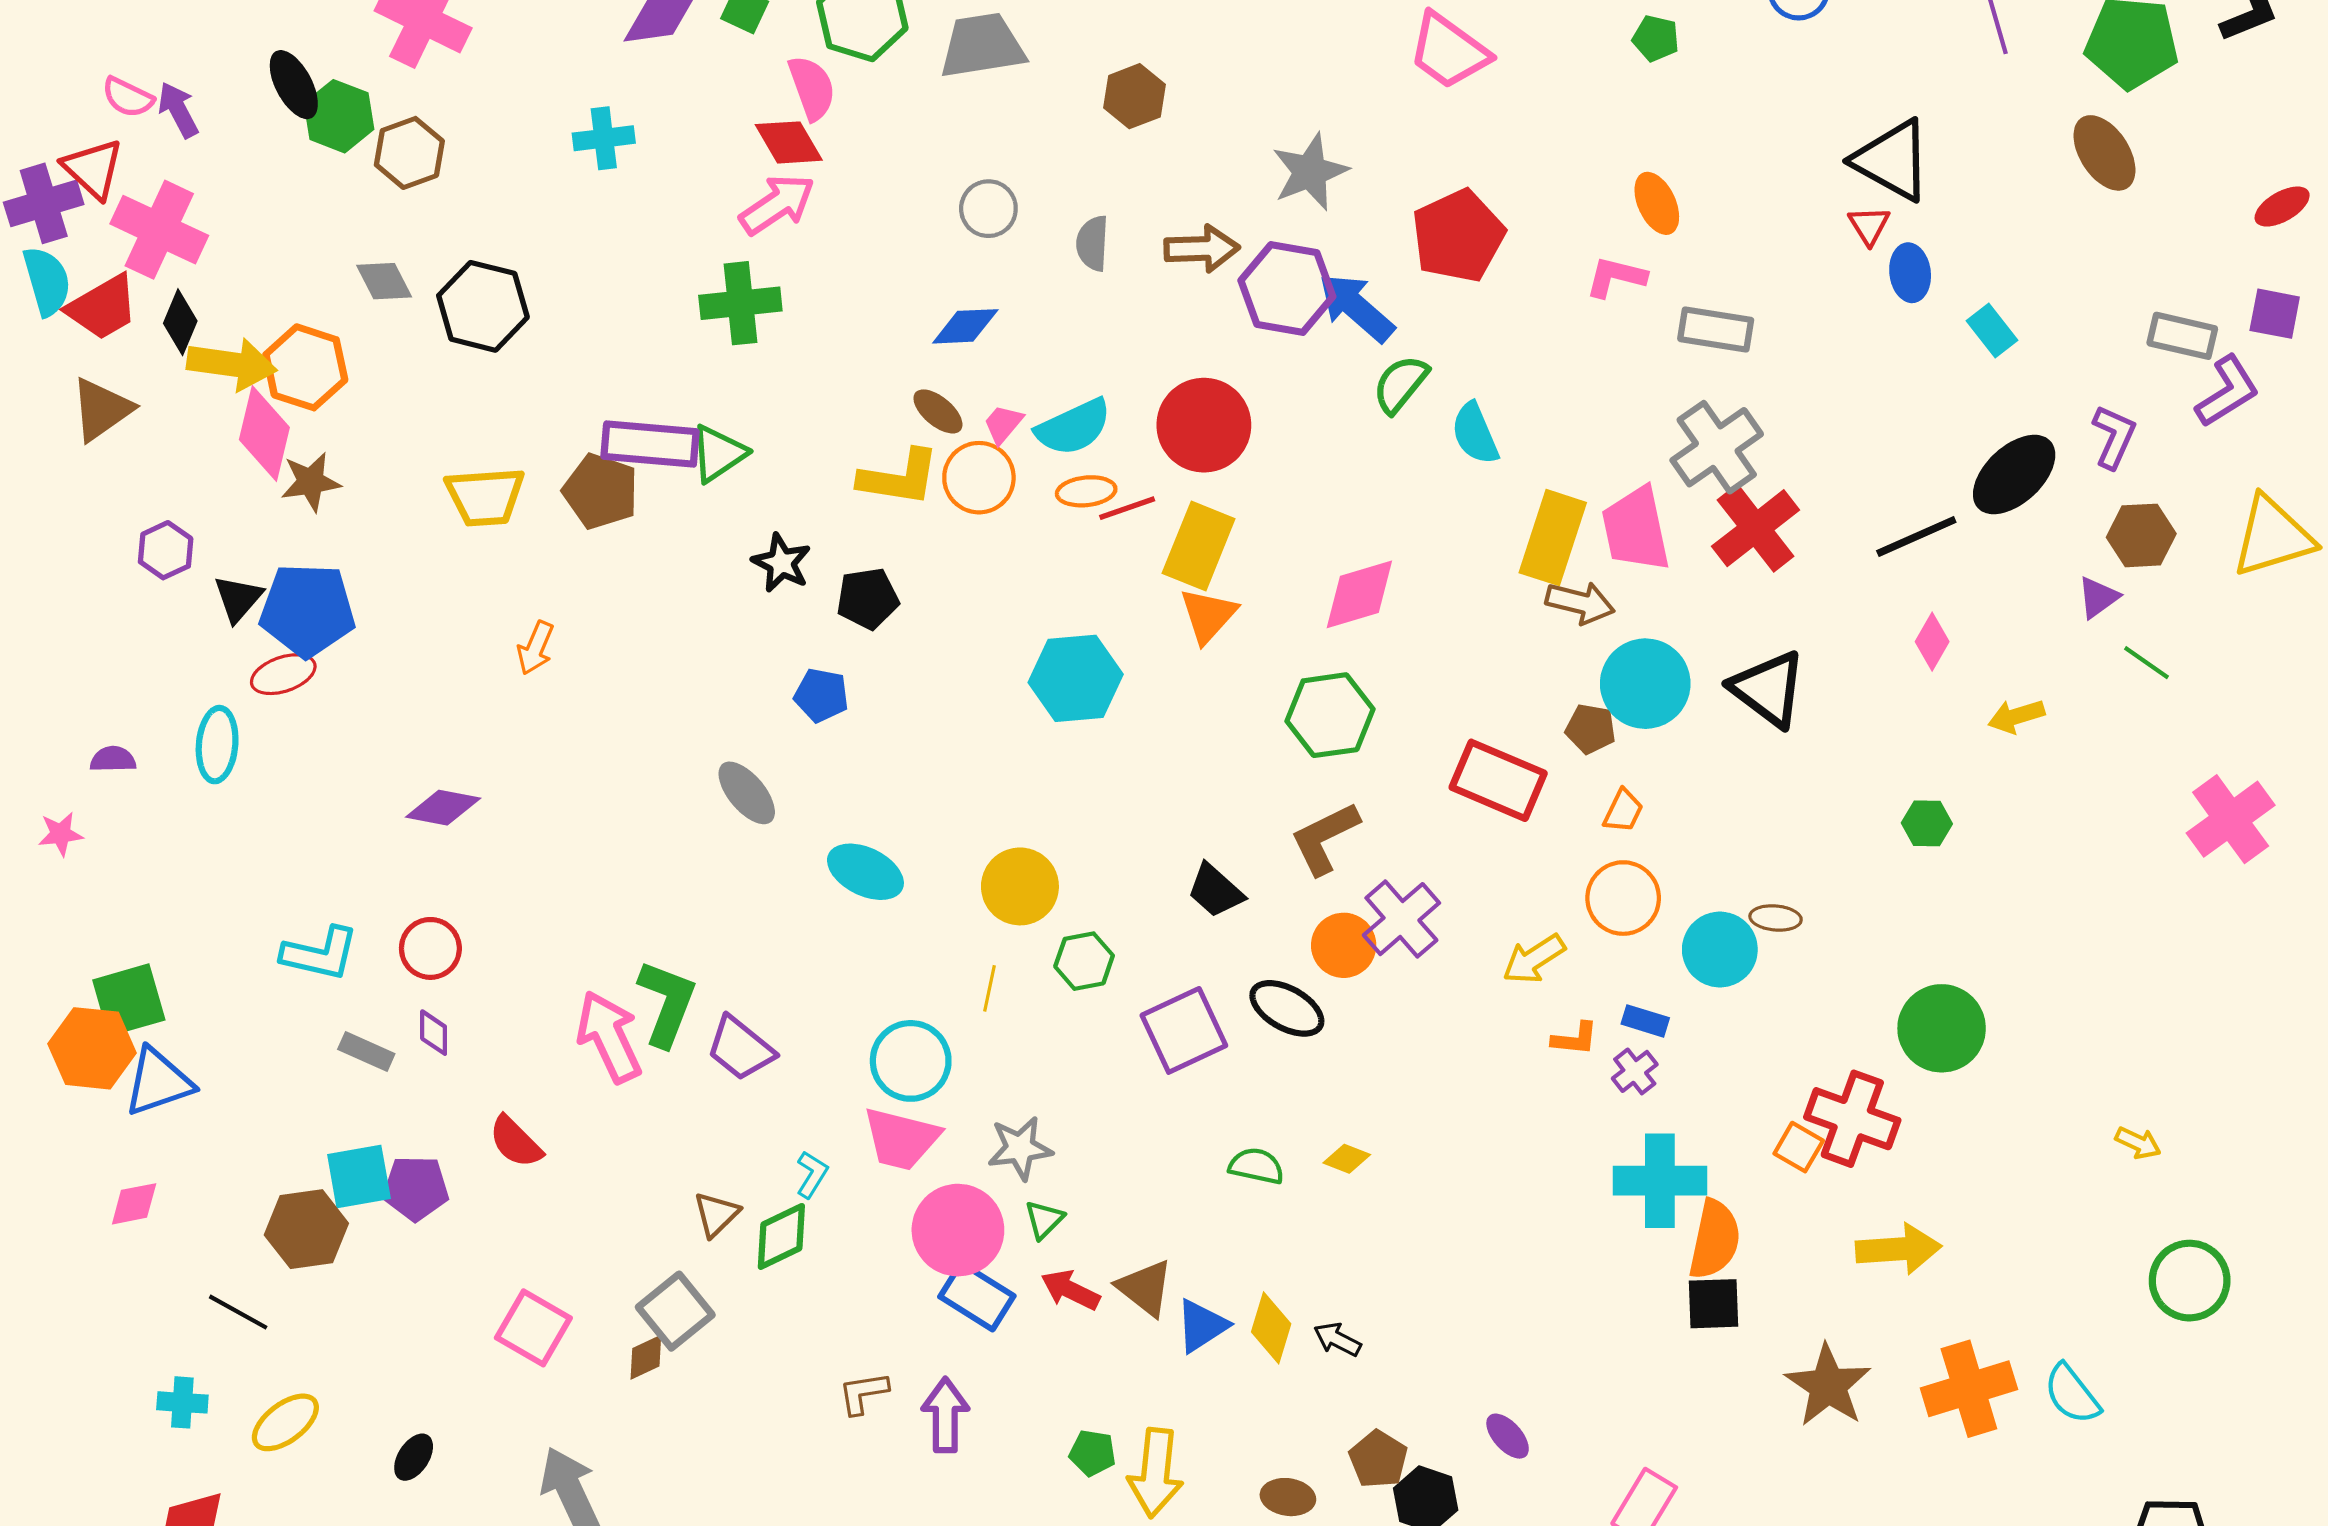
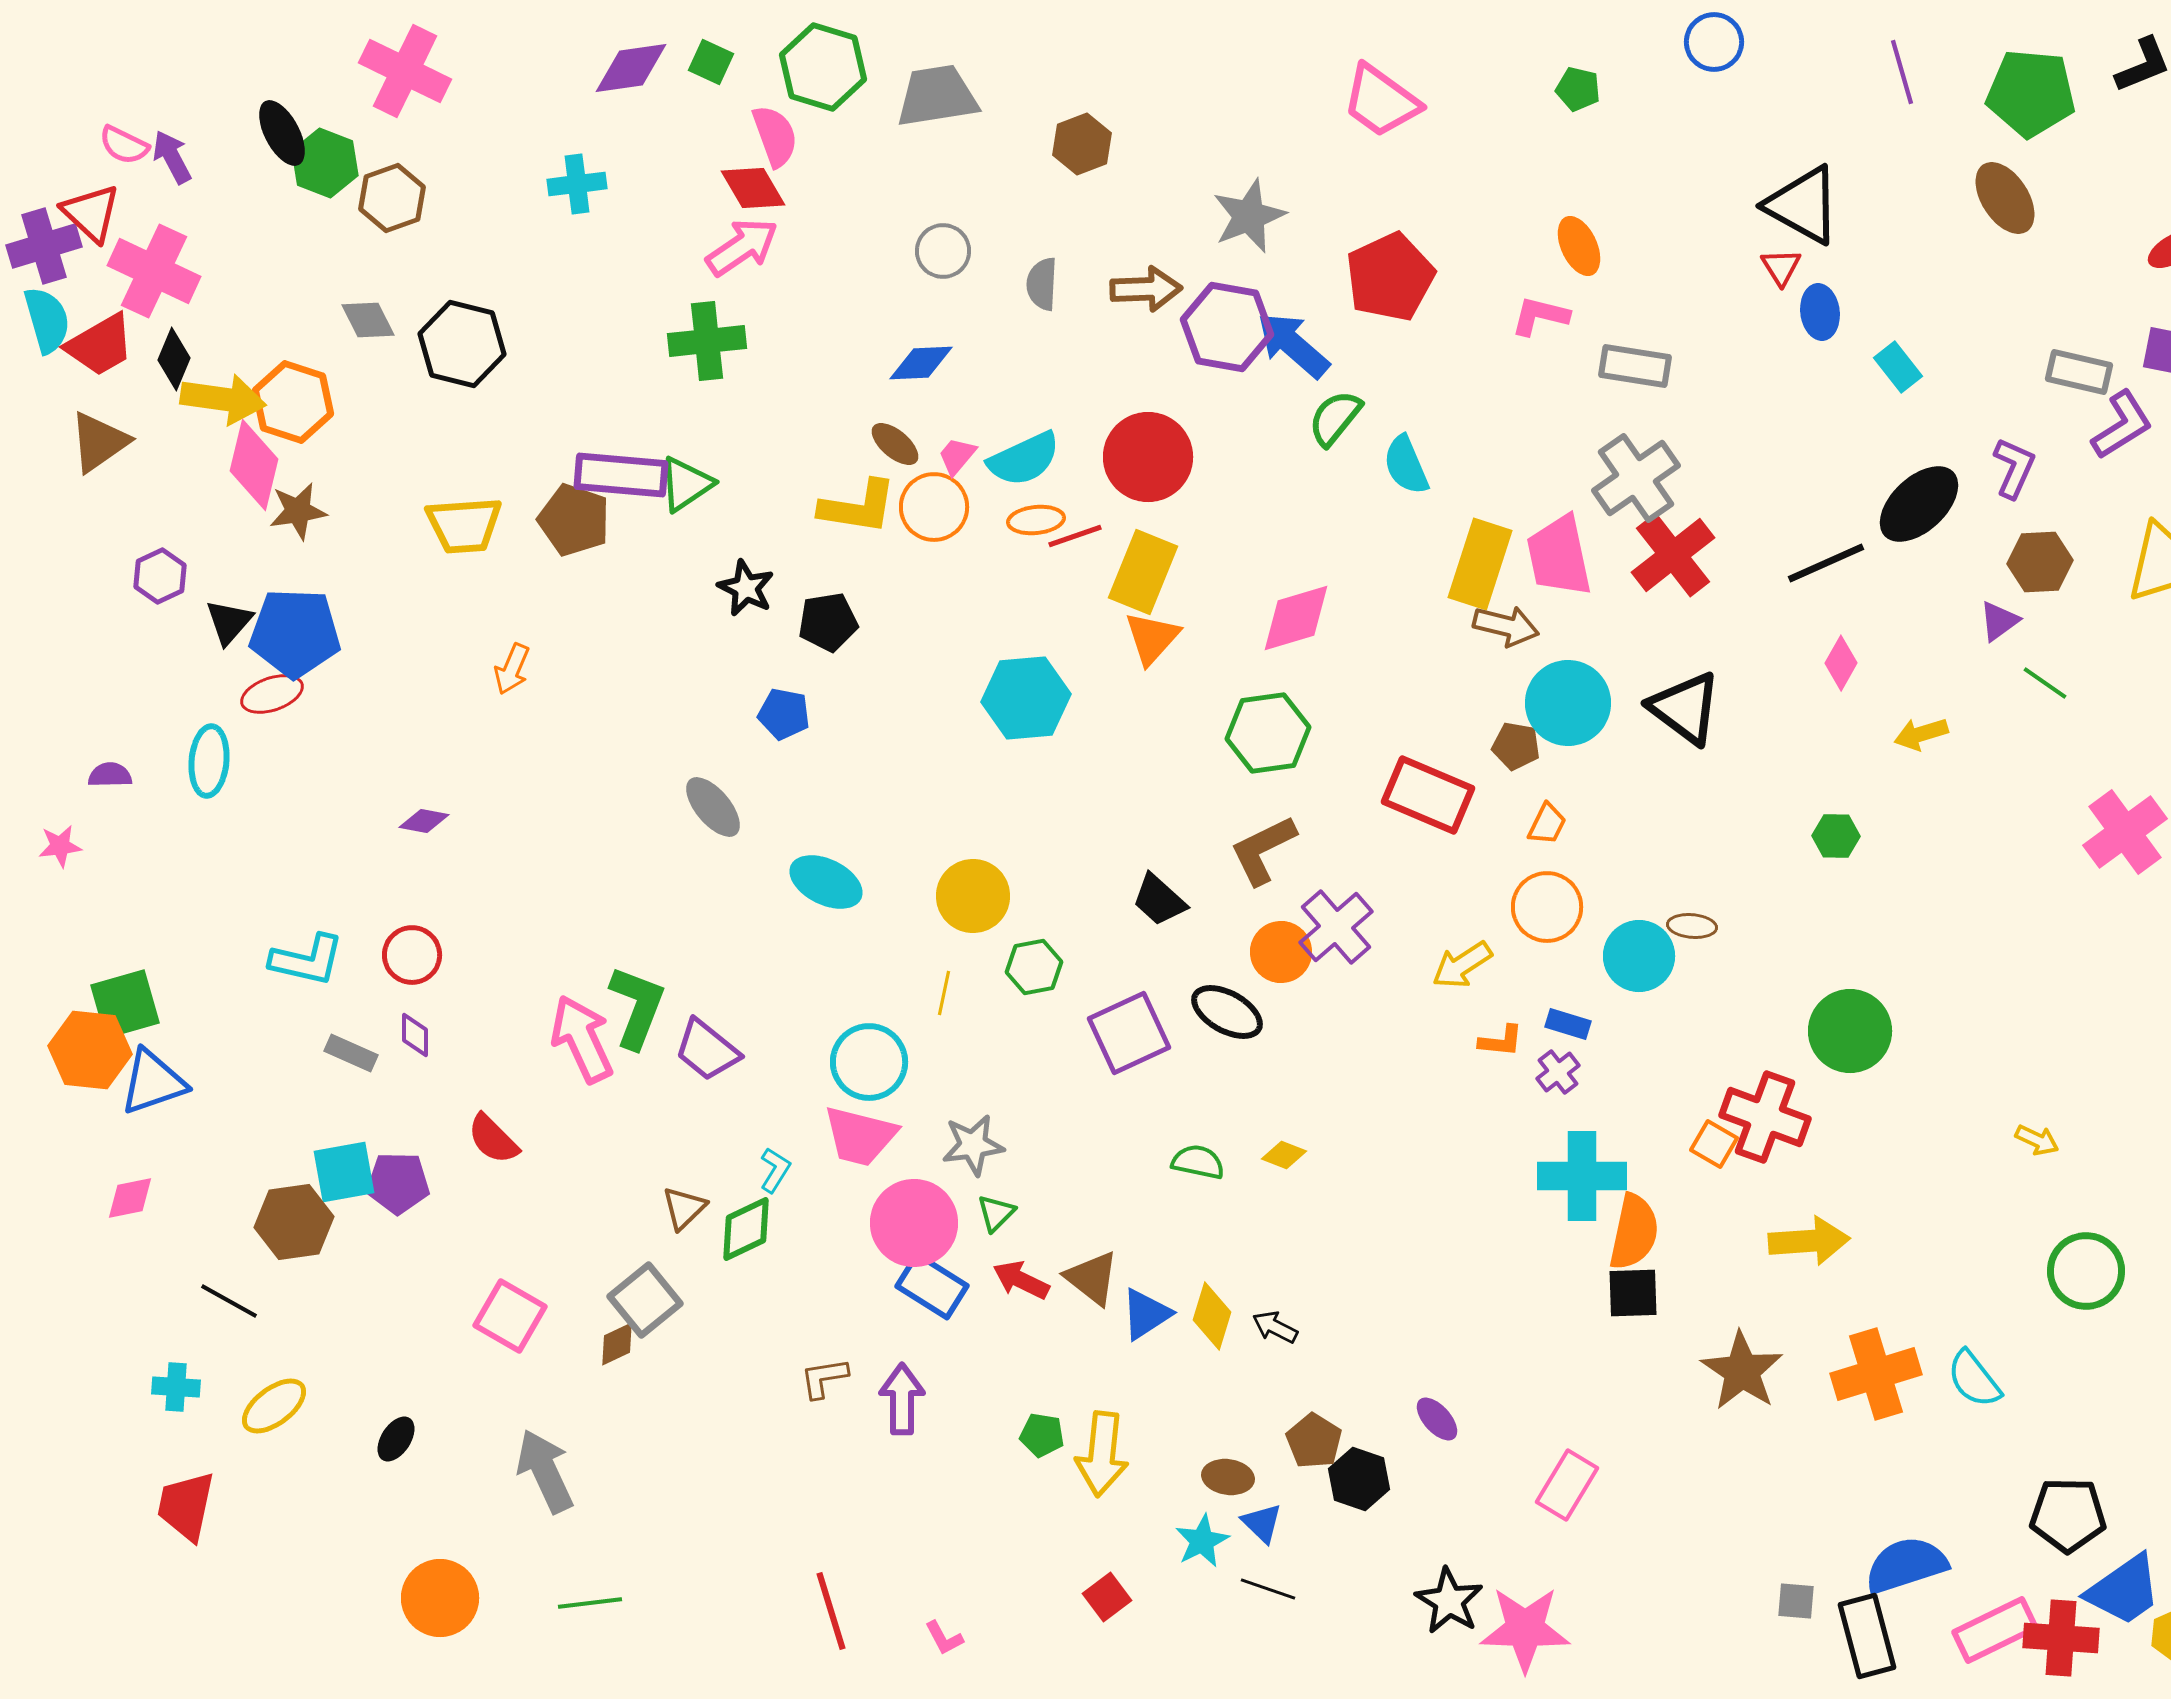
purple diamond: (443, 808) -> (424, 821), size x0.7

